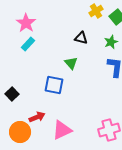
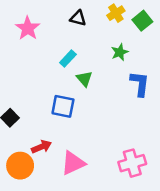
black triangle: (81, 38) -> (78, 18), moved
green star: (111, 42) -> (120, 52), moved
cyan rectangle: (28, 44) -> (68, 58), moved

